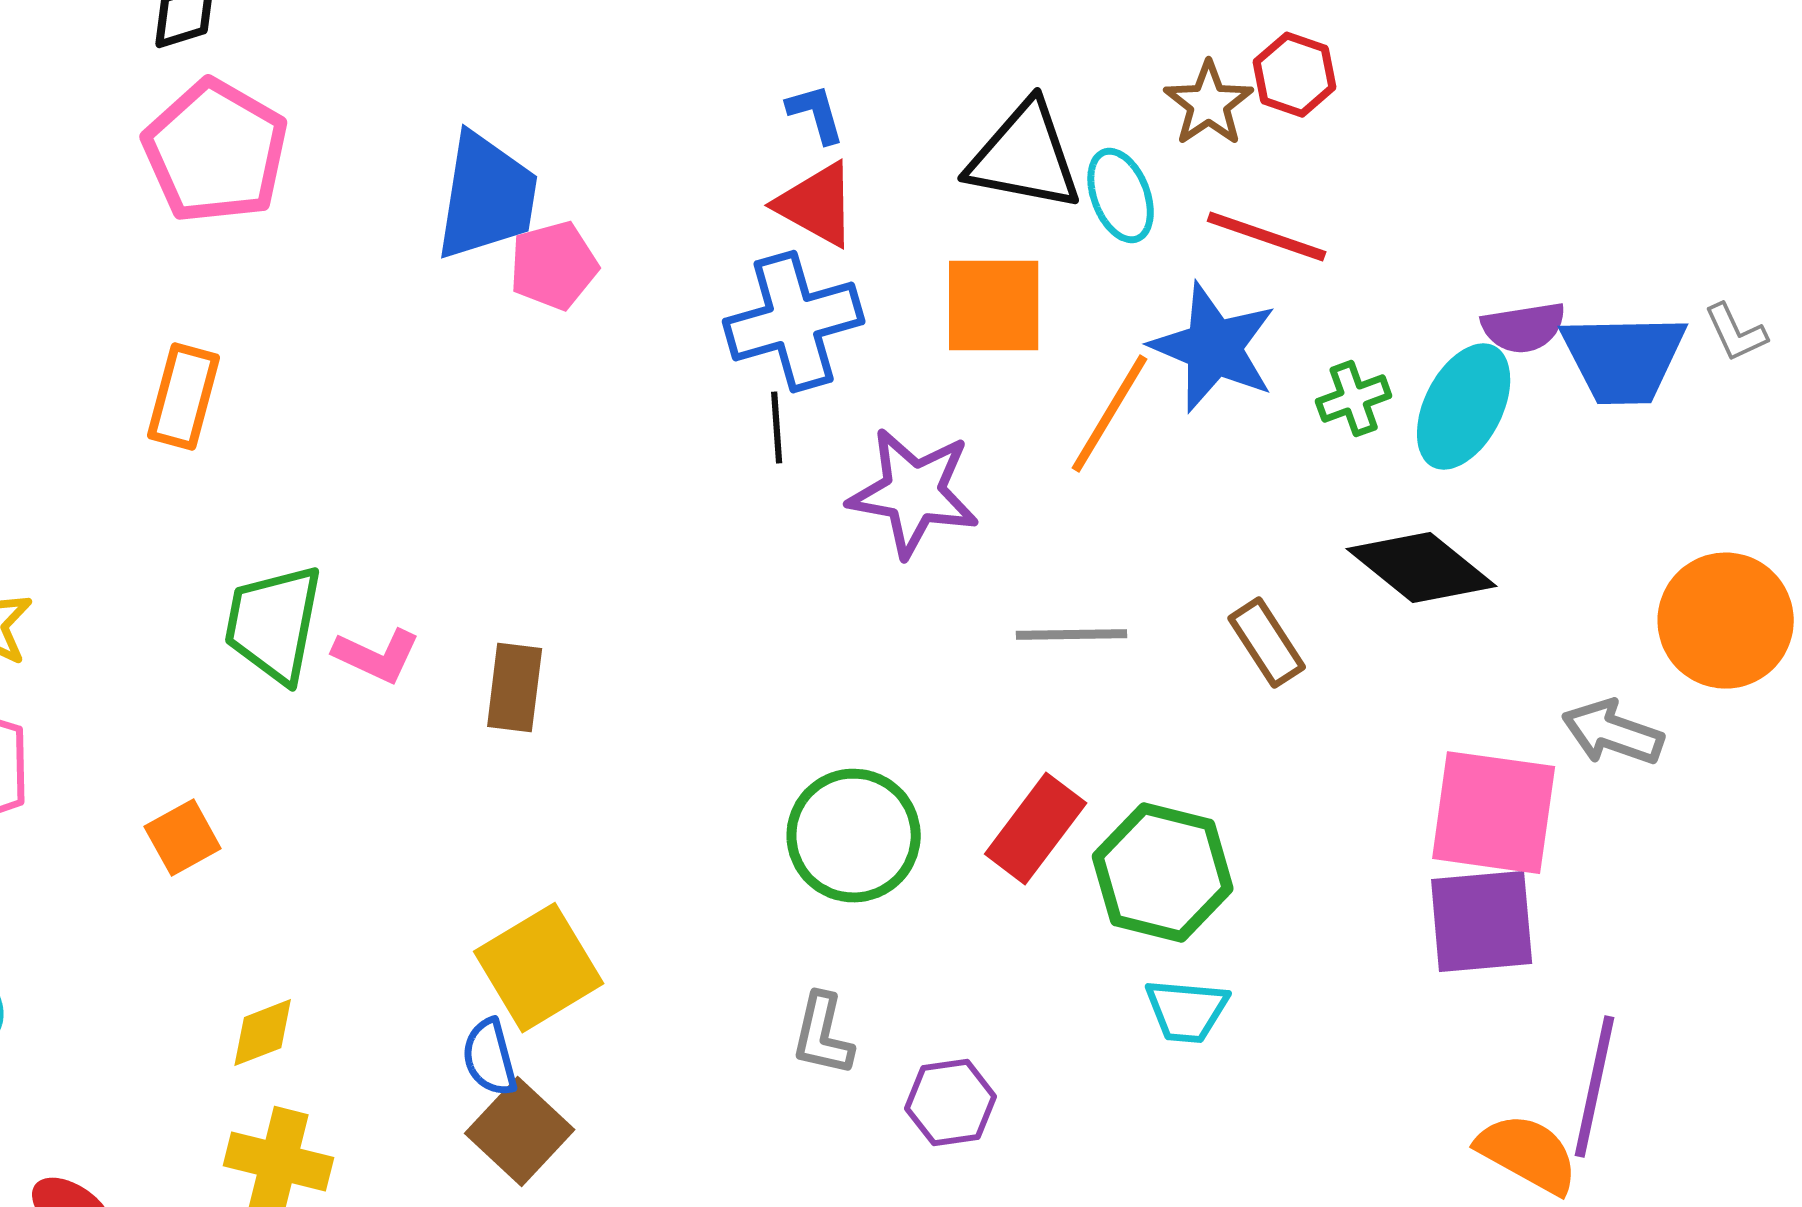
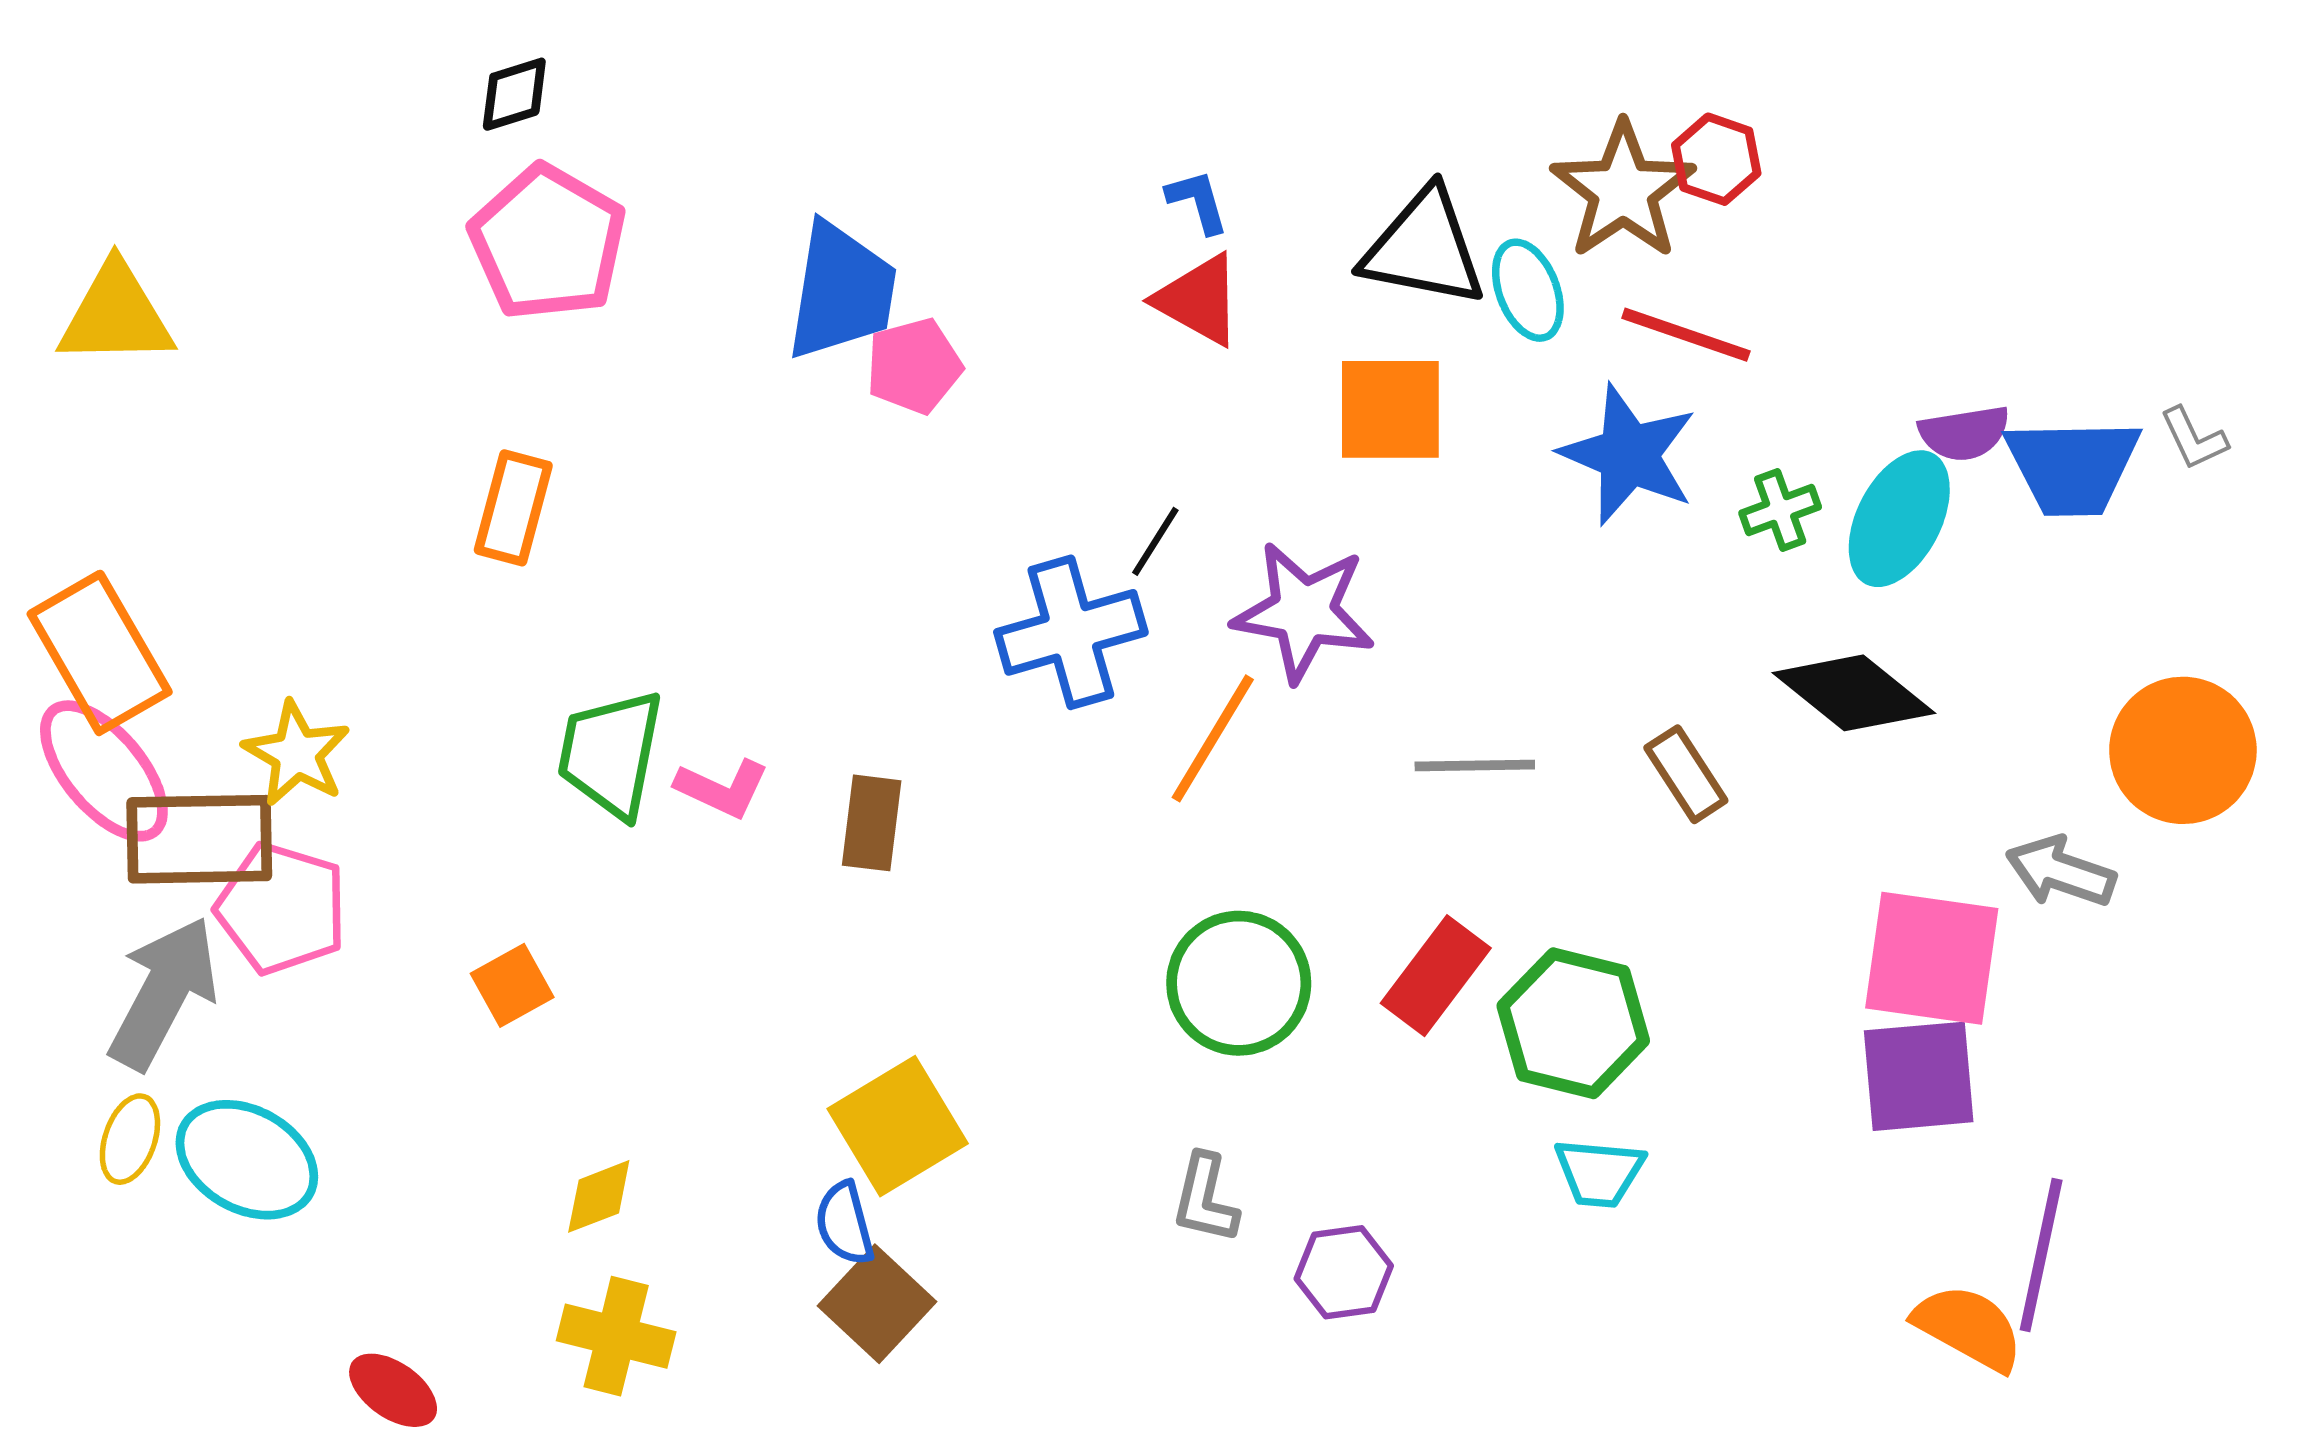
brown star: (1209, 104) -> (1623, 191), size x1.5
blue cross: (794, 322) -> (1071, 632), moved
orange line: (1110, 414) -> (1213, 738), moved
black line: (777, 428) -> (1155, 541), turned 36

